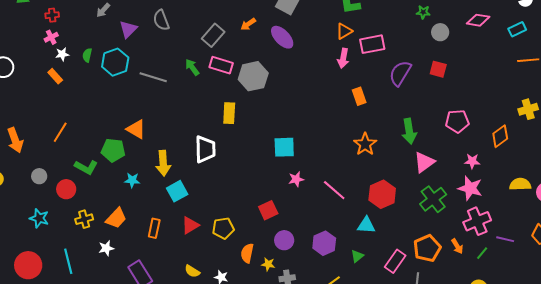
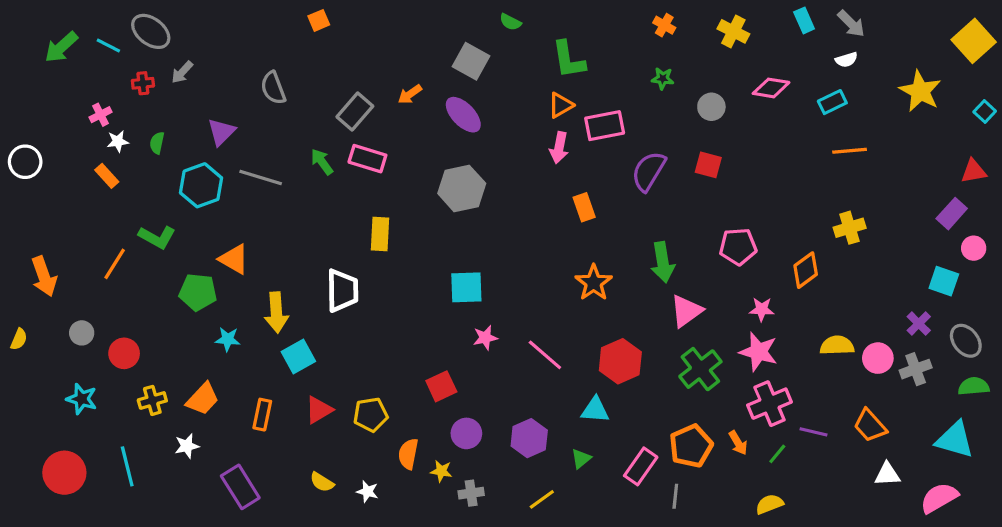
green star: (423, 12) -> (663, 79), moved
red cross: (52, 15) -> (143, 83), moved
purple triangle: (128, 29) -> (221, 132), moved
cyan hexagon: (115, 62) -> (201, 185), moved
gray hexagon: (253, 76) -> (462, 188), moved
green L-shape: (86, 167) -> (157, 237), moved

